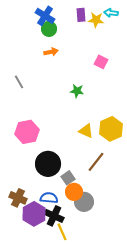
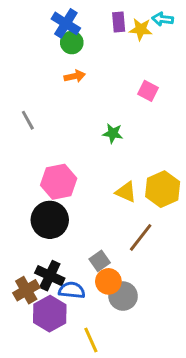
pink hexagon: (27, 132) -> (59, 182), moved
black circle: (48, 164) -> (50, 220), moved
brown cross: (18, 198) -> (26, 290), turned 36
black cross: (54, 216) -> (50, 276), moved

